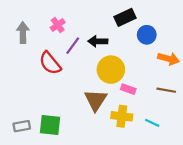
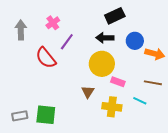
blue circle: (147, 35) -> (135, 41), moved
black arrow: (98, 41) -> (105, 38), moved
brown triangle: (96, 100) -> (88, 92), size x0.6
cyan line: (152, 123) -> (140, 101), moved

